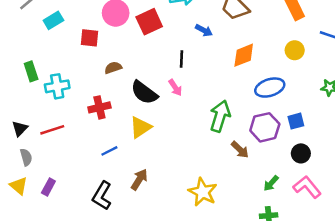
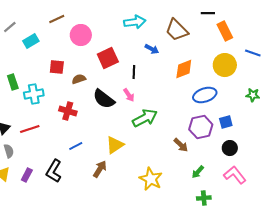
red square: (149, 22) -> (108, 58), moved
red square: (90, 38) -> (57, 67), moved
yellow circle: (295, 50) -> (225, 65), size x1.5
red cross: (99, 107) -> (68, 111), turned 30
green arrow: (220, 116) -> (145, 118), moved, turned 45
yellow triangle: (140, 127) -> (115, 145), moved
green arrow: (271, 183) -> (198, 172), moved
black L-shape: (102, 196) -> (54, 171), moved

